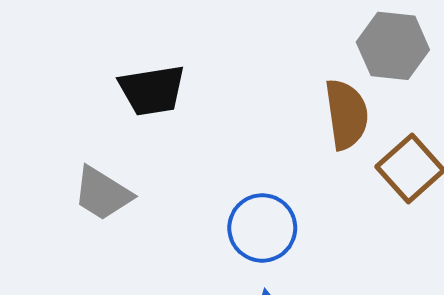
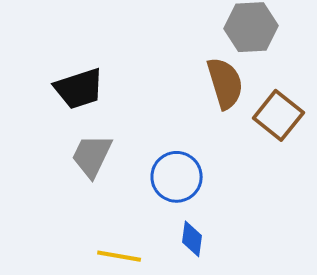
gray trapezoid: (102, 194) -> (92, 156), moved, turned 93

